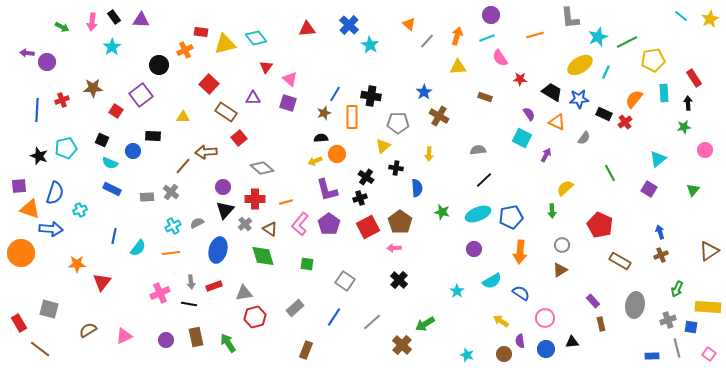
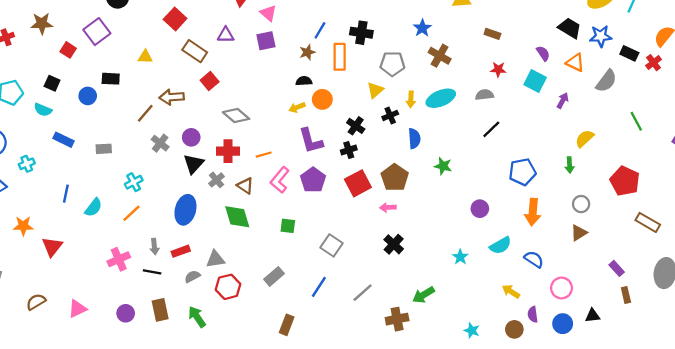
red star: (520, 79) -> (498, 69), moved
purple square: (288, 103) -> (266, 41), turned -30
gray semicircle: (584, 138) -> (606, 81), size x1.5
yellow arrow: (429, 154) -> (411, 99), moved
cyan semicircle: (110, 163) -> (43, 110), moved
black cross: (396, 168) -> (390, 115), turned -32
gray cross: (171, 192) -> (160, 143), moved
cyan ellipse: (478, 214) -> (441, 98), moved
gray semicircle: (197, 223) -> (192, 276), moved
orange line: (171, 253) -> (131, 213), turned -36
brown cross: (402, 345) -> (397, 319), turned 36

